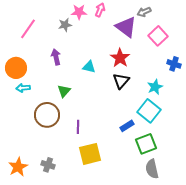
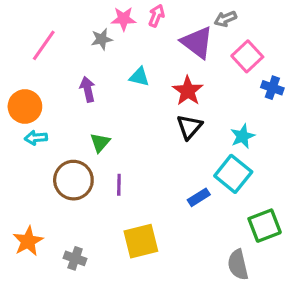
blue cross: (174, 64) -> (272, 88), moved
cyan triangle: (89, 67) -> (139, 77), moved
purple line: (78, 127) -> (119, 185), moved
green square: (146, 144) -> (265, 226), moved
orange star: (18, 167) -> (28, 241), moved

